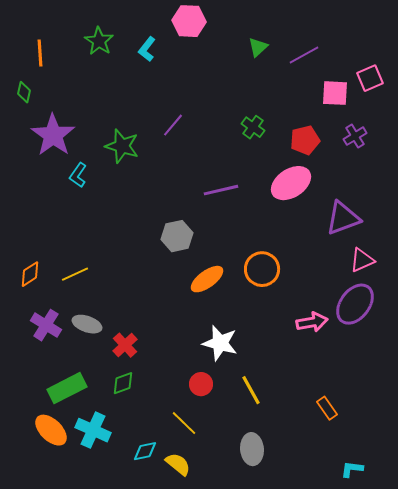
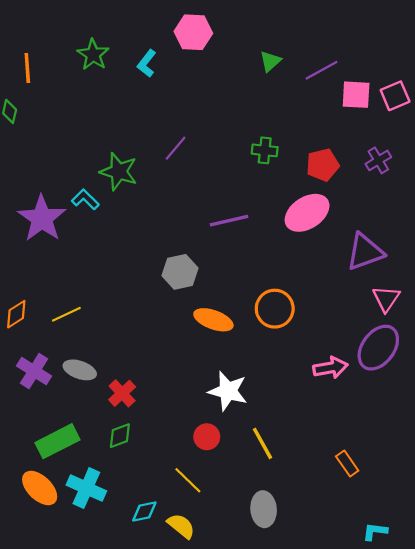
pink square: (335, 93) -> (356, 95), moved
green cross: (253, 127) -> (265, 150), turned -30
purple star: (53, 135) -> (42, 218), moved
cyan L-shape: (78, 175) -> (85, 199), moved, turned 100
pink triangle: (362, 260) -> (386, 299), turned -32
orange ellipse: (207, 279) -> (213, 320), turned 56

